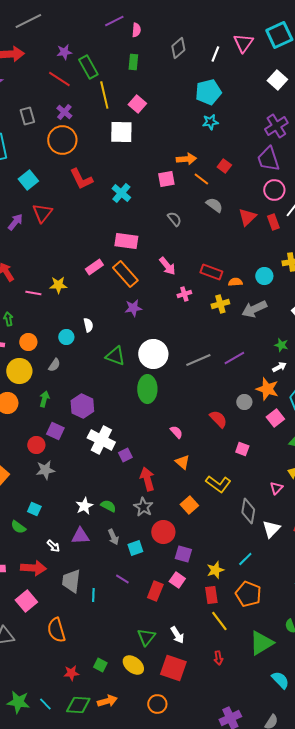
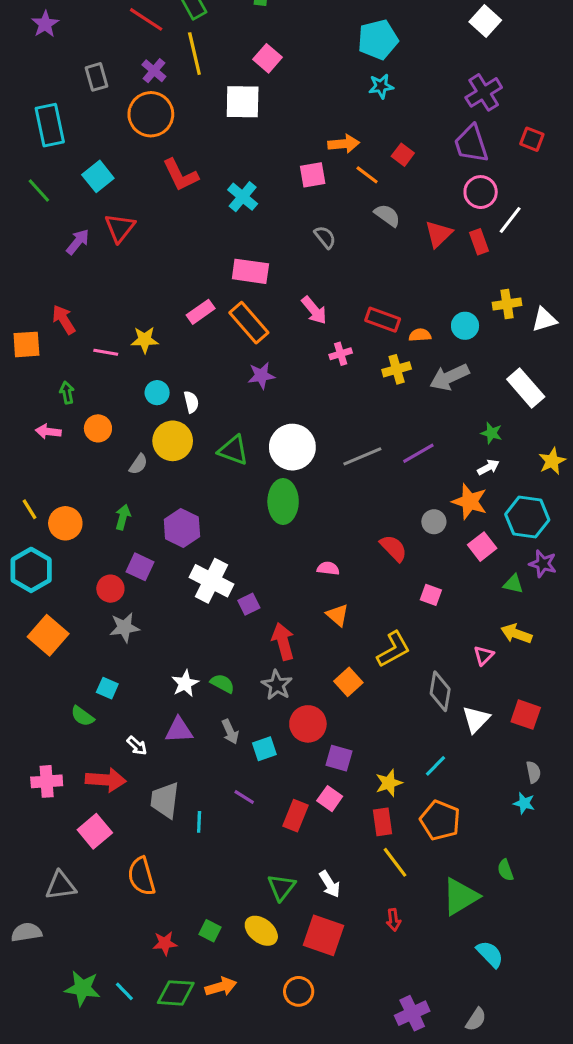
yellow line: (104, 95) -> (194, 54), moved
cyan circle: (66, 337) -> (157, 393), moved
yellow circle: (19, 371) -> (173, 441), moved
pink semicircle: (176, 432) -> (328, 568), turned -40
yellow L-shape: (218, 484) -> (393, 649), turned -65

